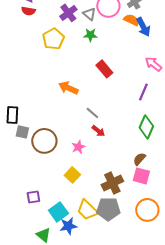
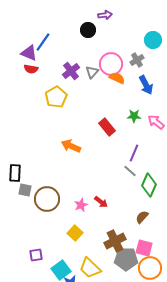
gray triangle: (89, 14) -> (92, 72), turned 32
orange semicircle: (131, 20) -> (117, 78), moved
green star: (90, 35) -> (134, 116), moved
purple line: (143, 92) -> (134, 153), moved
gray line: (92, 113) -> (130, 171), moved
red arrow: (98, 131) -> (101, 202), moved
pink square: (141, 176) -> (144, 248), moved
gray pentagon: (108, 209) -> (126, 259), moved

